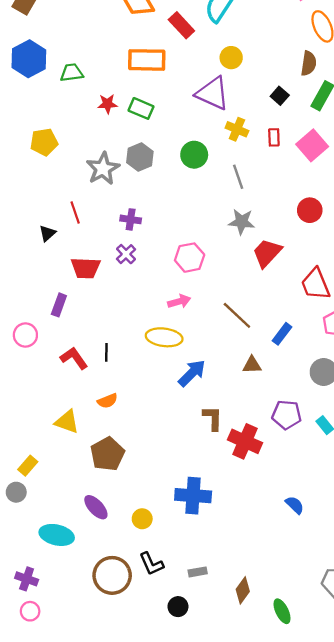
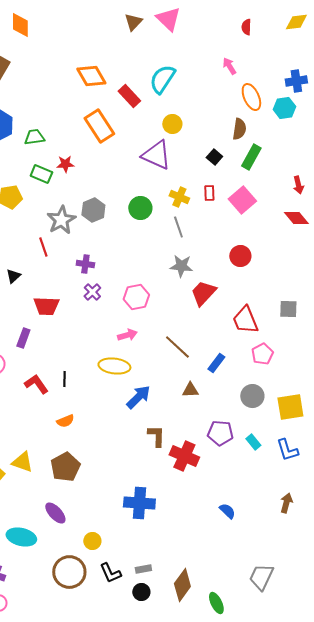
orange rectangle: (147, 60) -> (99, 126), turned 56
green rectangle: (141, 108) -> (41, 174), moved
yellow cross: (237, 129) -> (179, 197), moved
red line: (75, 212) -> (43, 247), moved
purple cross: (126, 254) -> (92, 292), moved
yellow triangle: (67, 422) -> (22, 462), moved
yellow circle: (142, 519) -> (92, 541), moved
black L-shape: (151, 564) -> (110, 573), moved
brown diamond: (243, 590) -> (182, 585), size x1.4
black circle: (178, 607) -> (141, 592), moved

